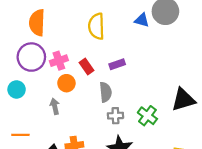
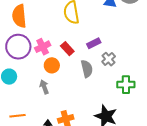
gray cross: (115, 116) -> (109, 59), moved, turned -32
green cross: (147, 116) -> (126, 85), turned -30

